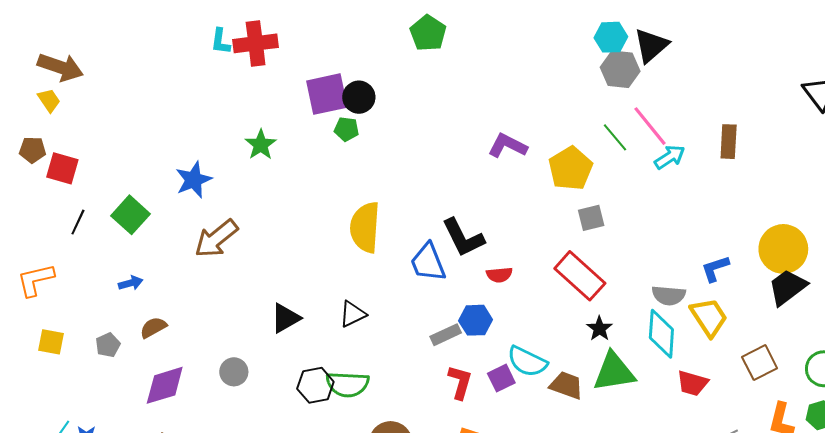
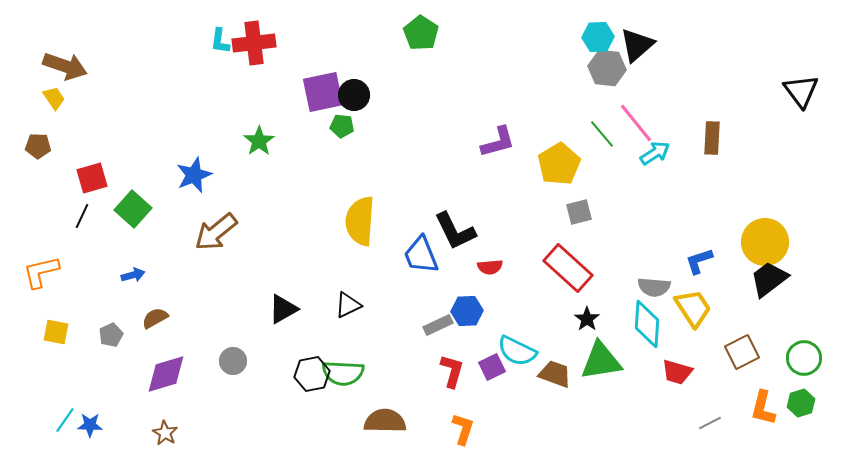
purple L-shape: (508, 146) -> (498, 142), turned 138
red square: (62, 168) -> (92, 178), moved, turned -32

